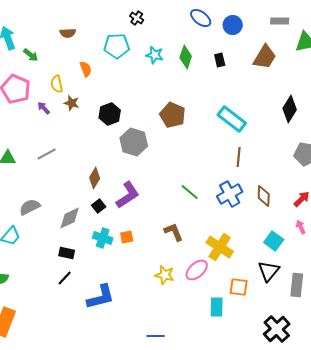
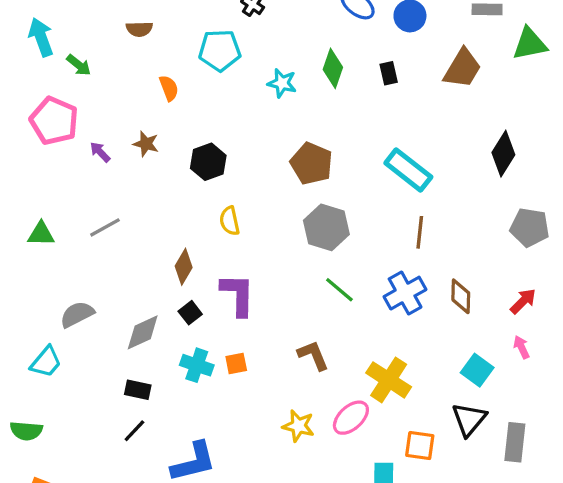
cyan star: (155, 55) -> (282, 83), moved
yellow semicircle: (57, 84) -> (230, 221), moved
gray hexagon: (134, 142) -> (326, 227), moved
purple L-shape: (128, 195) -> (238, 295), turned -56

